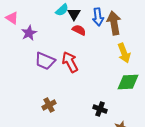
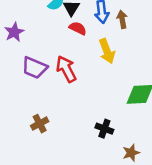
brown arrow: (114, 23) -> (122, 19), size x0.6
yellow arrow: (124, 53) -> (107, 51), moved

